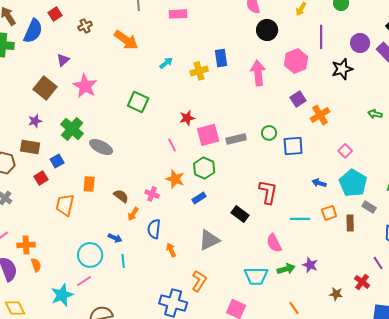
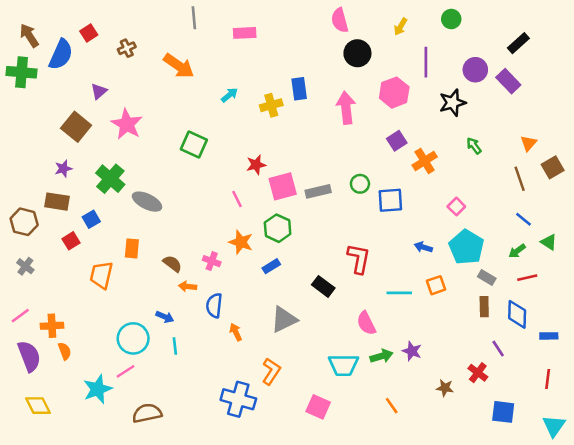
green arrow: (375, 114) -> (474, 146), moved, turned 40
orange arrow: (133, 214) -> (188, 286), turned 64
brown rectangle: (350, 223) -> (484, 307), moved

